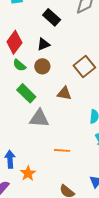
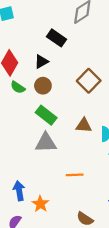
black rectangle: (52, 17) -> (56, 38), moved
green rectangle: (26, 93) -> (46, 115), moved
brown triangle: (64, 93) -> (84, 125), moved

